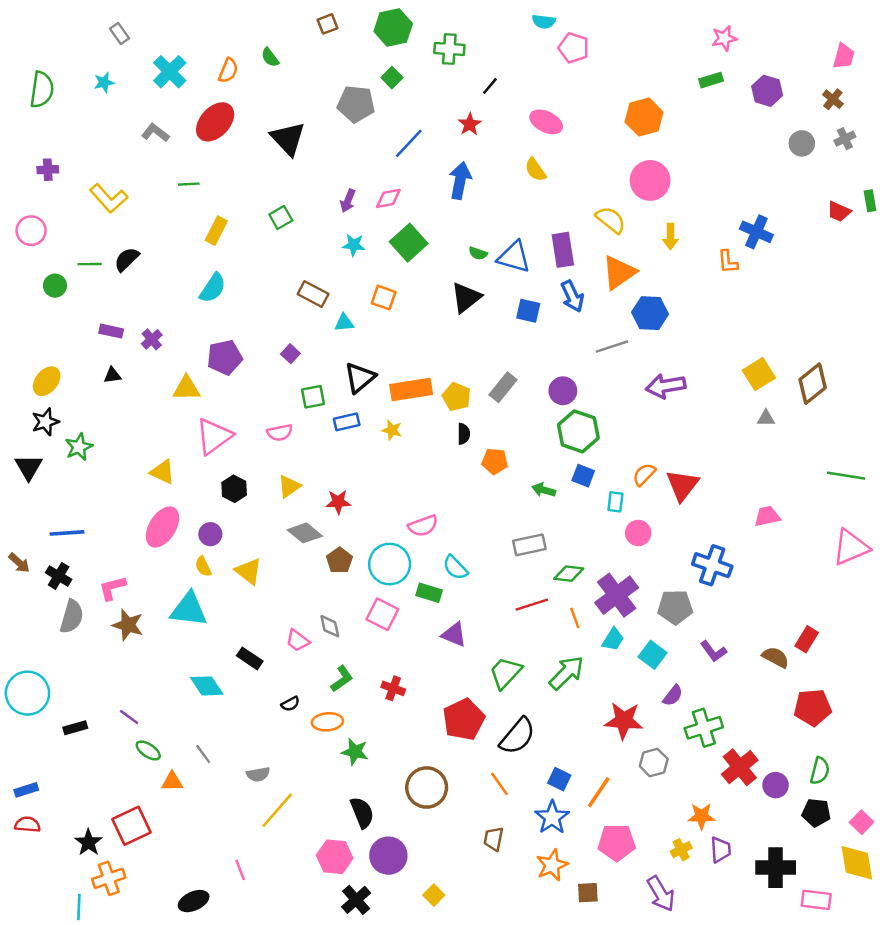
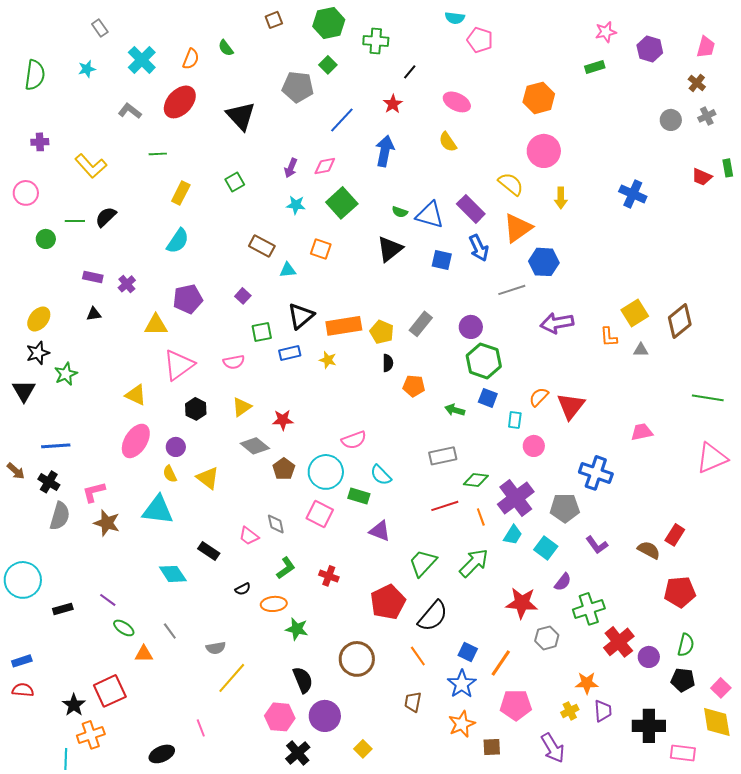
purple hexagon: (767, 91) -> (650, 49), moved
purple rectangle: (563, 250) -> (471, 209), turned -36
orange L-shape: (728, 262) -> (609, 337), moved

